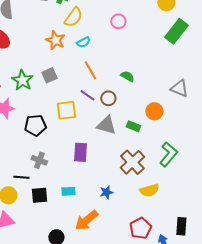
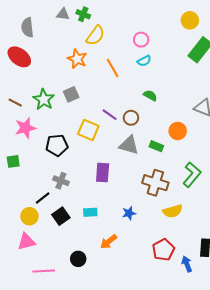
cyan semicircle: (83, 42) -> (144, 61), moved
orange line: (90, 70) -> (113, 68), moved
yellow square: (66, 110) -> (88, 130), turned 30
brown cross: (132, 162) -> (155, 183), turned -30
black line: (21, 177) -> (43, 198), turned -42
black square: (39, 195) -> (61, 216), turned -30
orange arrow: (86, 220) -> (109, 242), size x0.7

